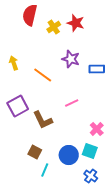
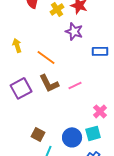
purple star: (71, 59) -> (74, 31), moved
brown L-shape: (43, 120) -> (49, 83), moved
cyan square: (90, 151) -> (93, 133), turned -35

